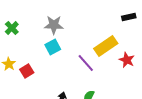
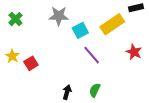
yellow rectangle: (106, 46) -> (112, 24), moved
cyan square: (53, 47) -> (80, 30), moved

